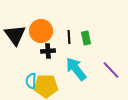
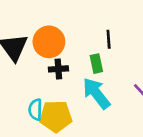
black line: (69, 37) -> (109, 39), moved
green rectangle: (86, 38) -> (96, 64), moved

